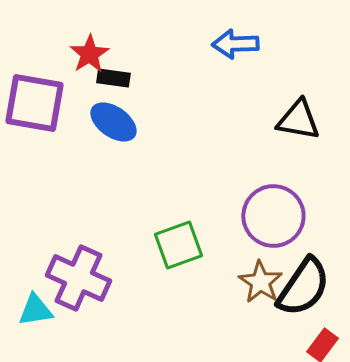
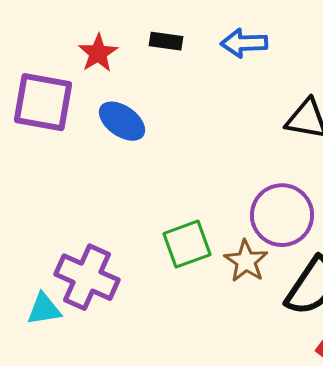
black rectangle: (113, 78) -> (166, 41), moved
brown star: (260, 282) -> (246, 261), moved

